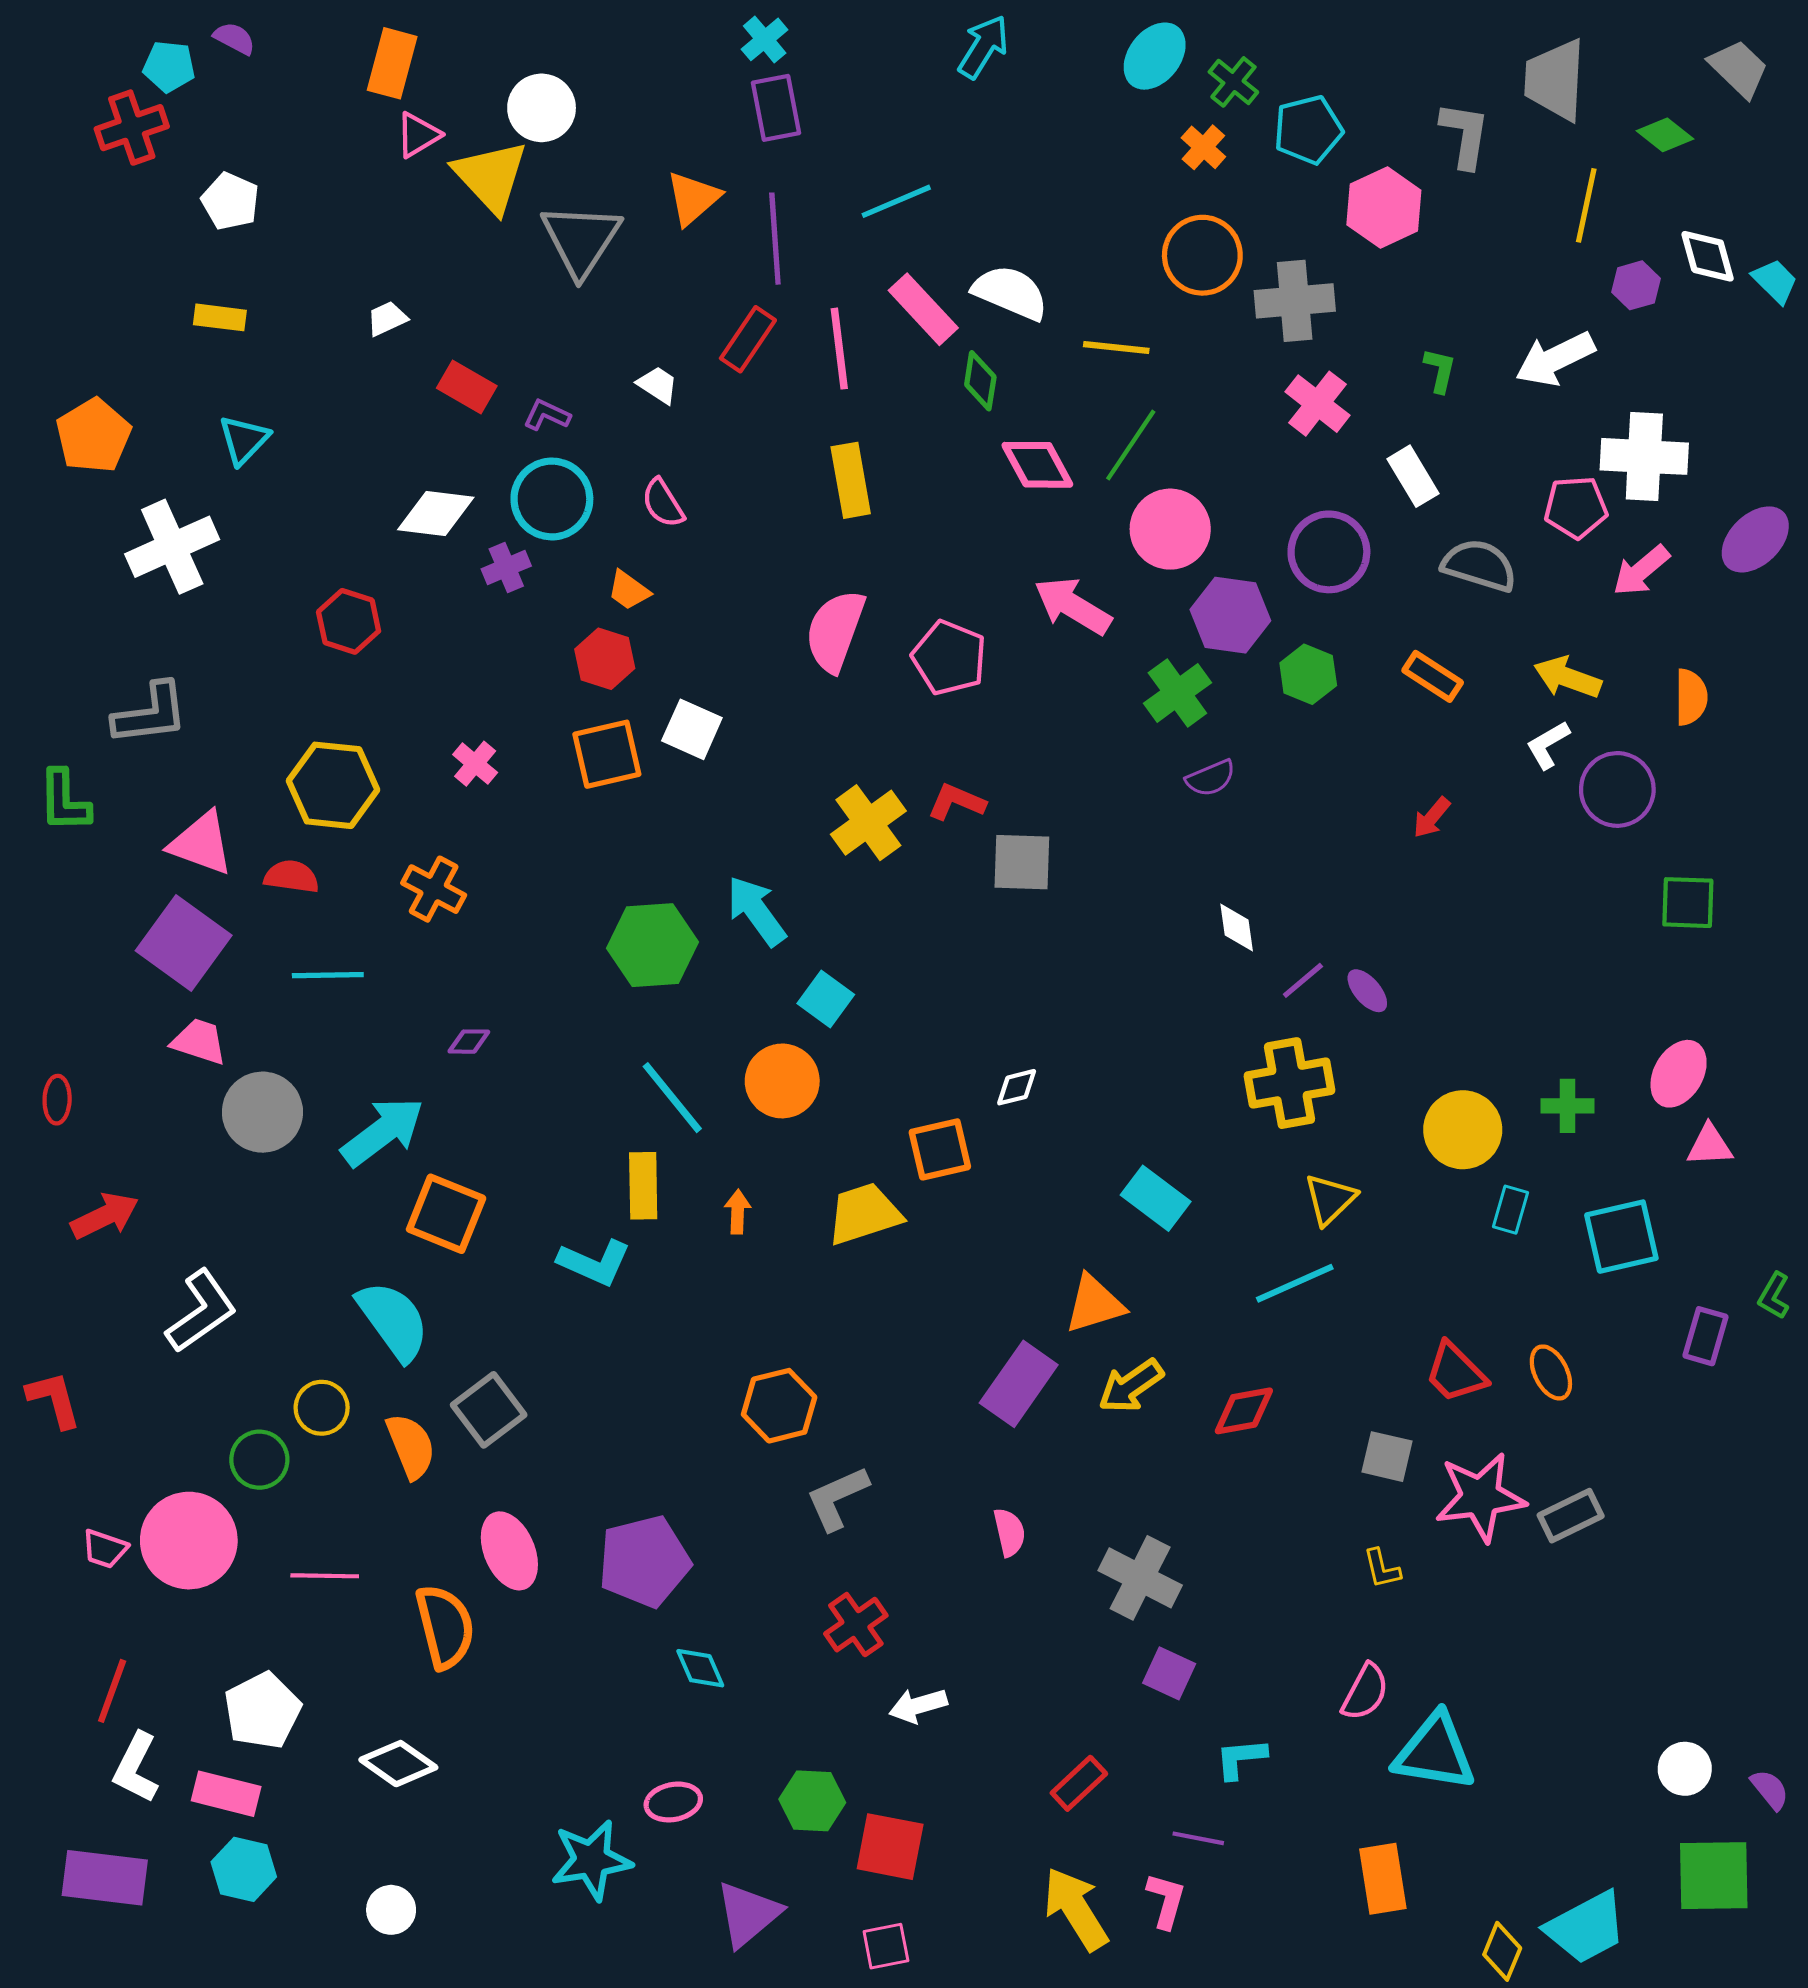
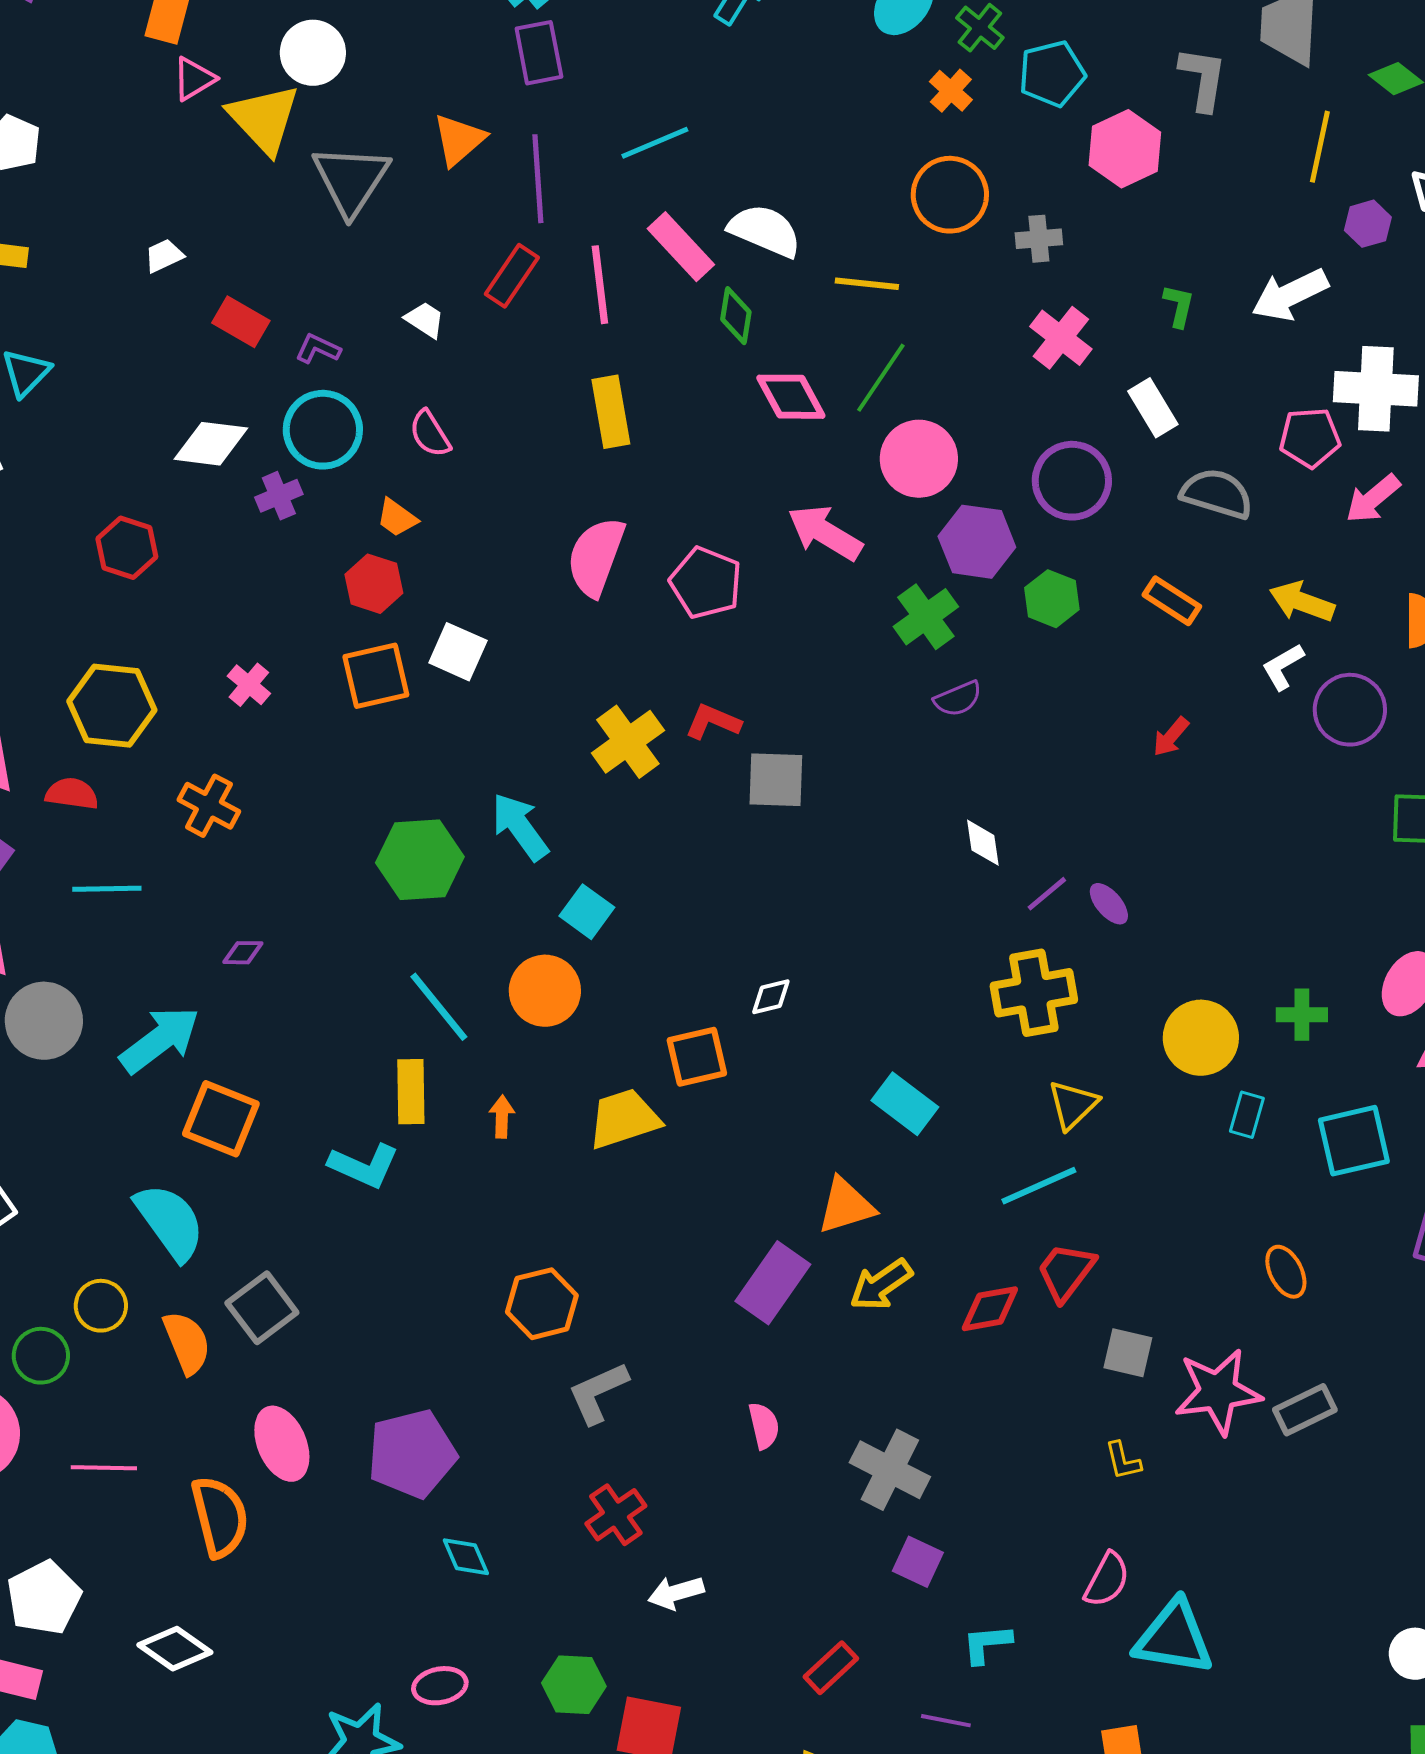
gray cross: (1295, 301) -> (1039, 239), size x0.6
red trapezoid: (1455, 1372) -> (1066, 1272), moved, turned 82

